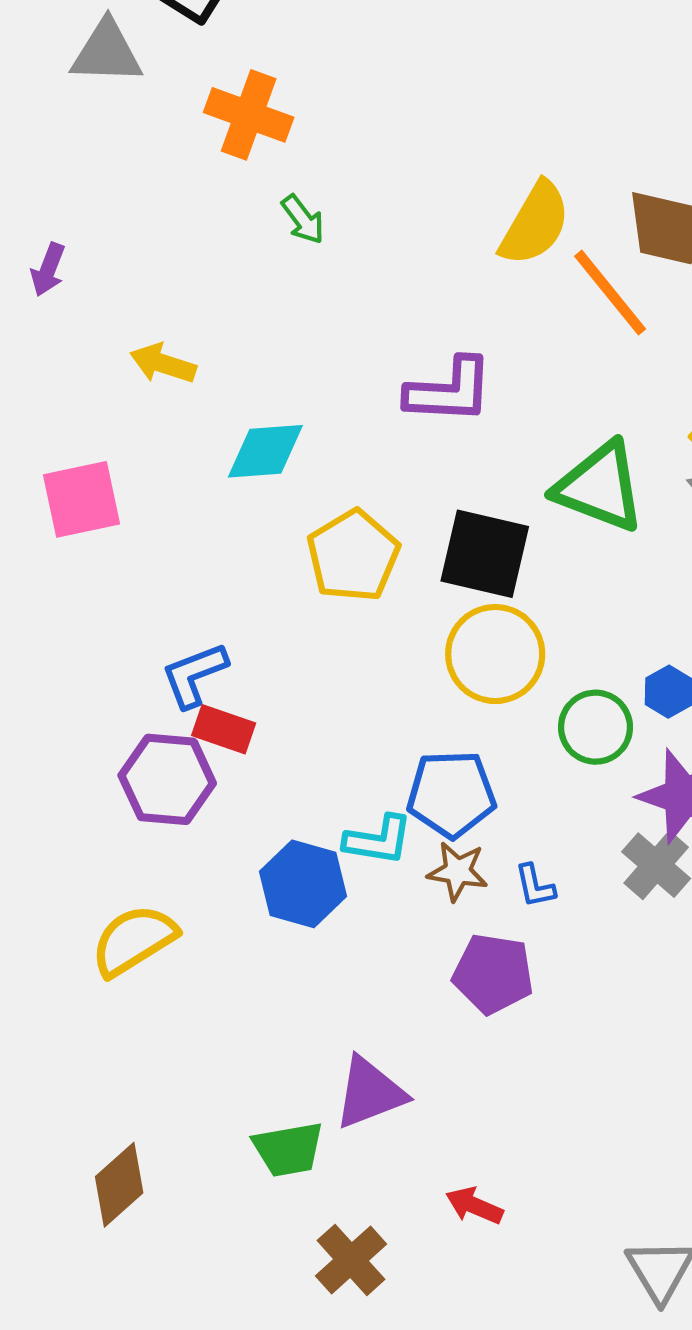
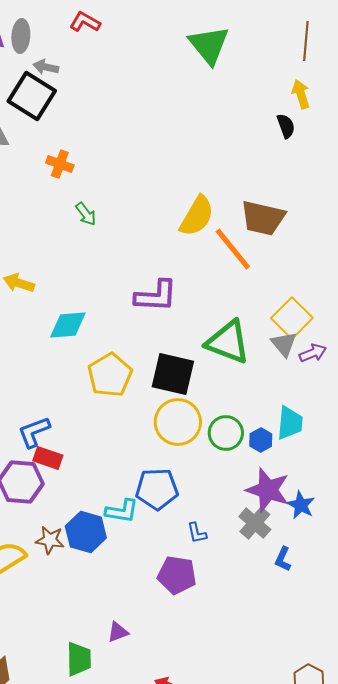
orange cross: (249, 115) -> (60, 164), size x0.7
green circle: (596, 727) -> (226, 433), moved
brown star: (458, 871) -> (50, 540), moved
purple triangle: (370, 1093) -> (118, 632), size x0.6
green trapezoid: (288, 1149) -> (79, 659), turned -81

